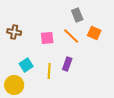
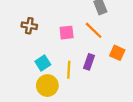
orange square: (94, 33) -> (117, 53), moved
yellow circle: (14, 85) -> (47, 86), moved

